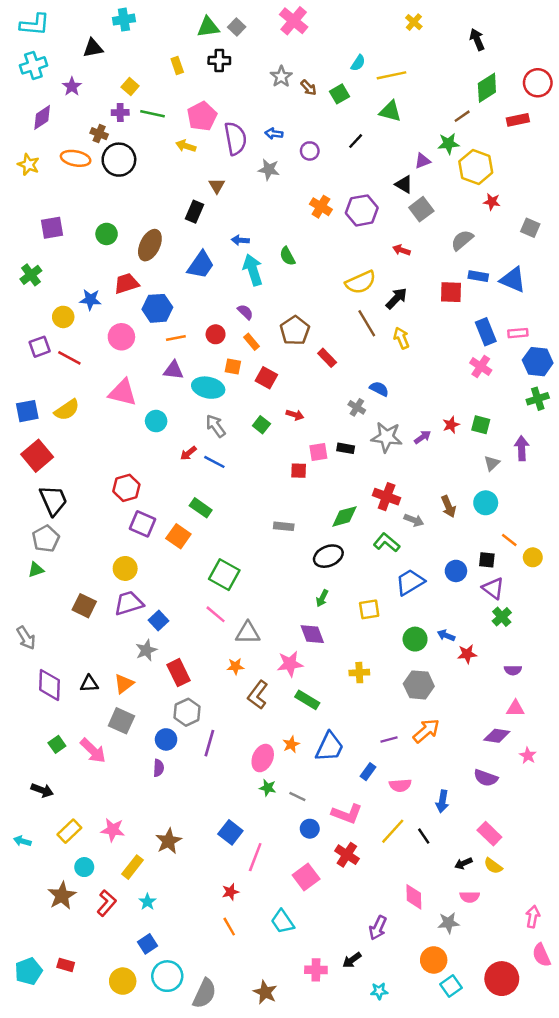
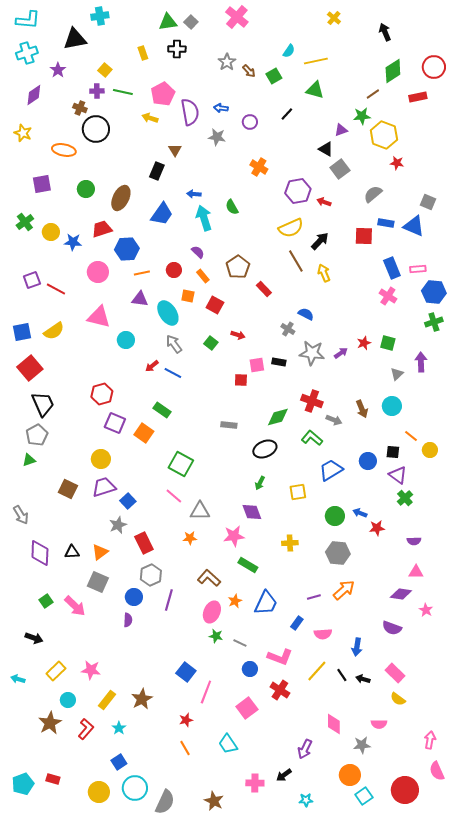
black triangle: (93, 48) -> (75, 39), size x1.4
orange ellipse: (76, 158) -> (64, 150), moved
purple hexagon: (362, 210) -> (298, 191), moved
gray square: (530, 228) -> (428, 202), moved
yellow circle: (63, 317) -> (51, 232), moved
cyan ellipse: (208, 388) -> (168, 313), turned 45
brown L-shape: (258, 695) -> (209, 578), moved, turned 95
brown star: (168, 841) -> (142, 699), moved
black arrow: (463, 863) -> (363, 679), moved, turned 40

